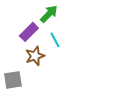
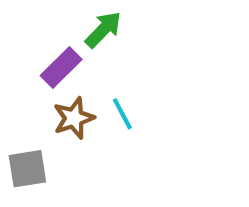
cyan line: (55, 40) -> (122, 114), moved

